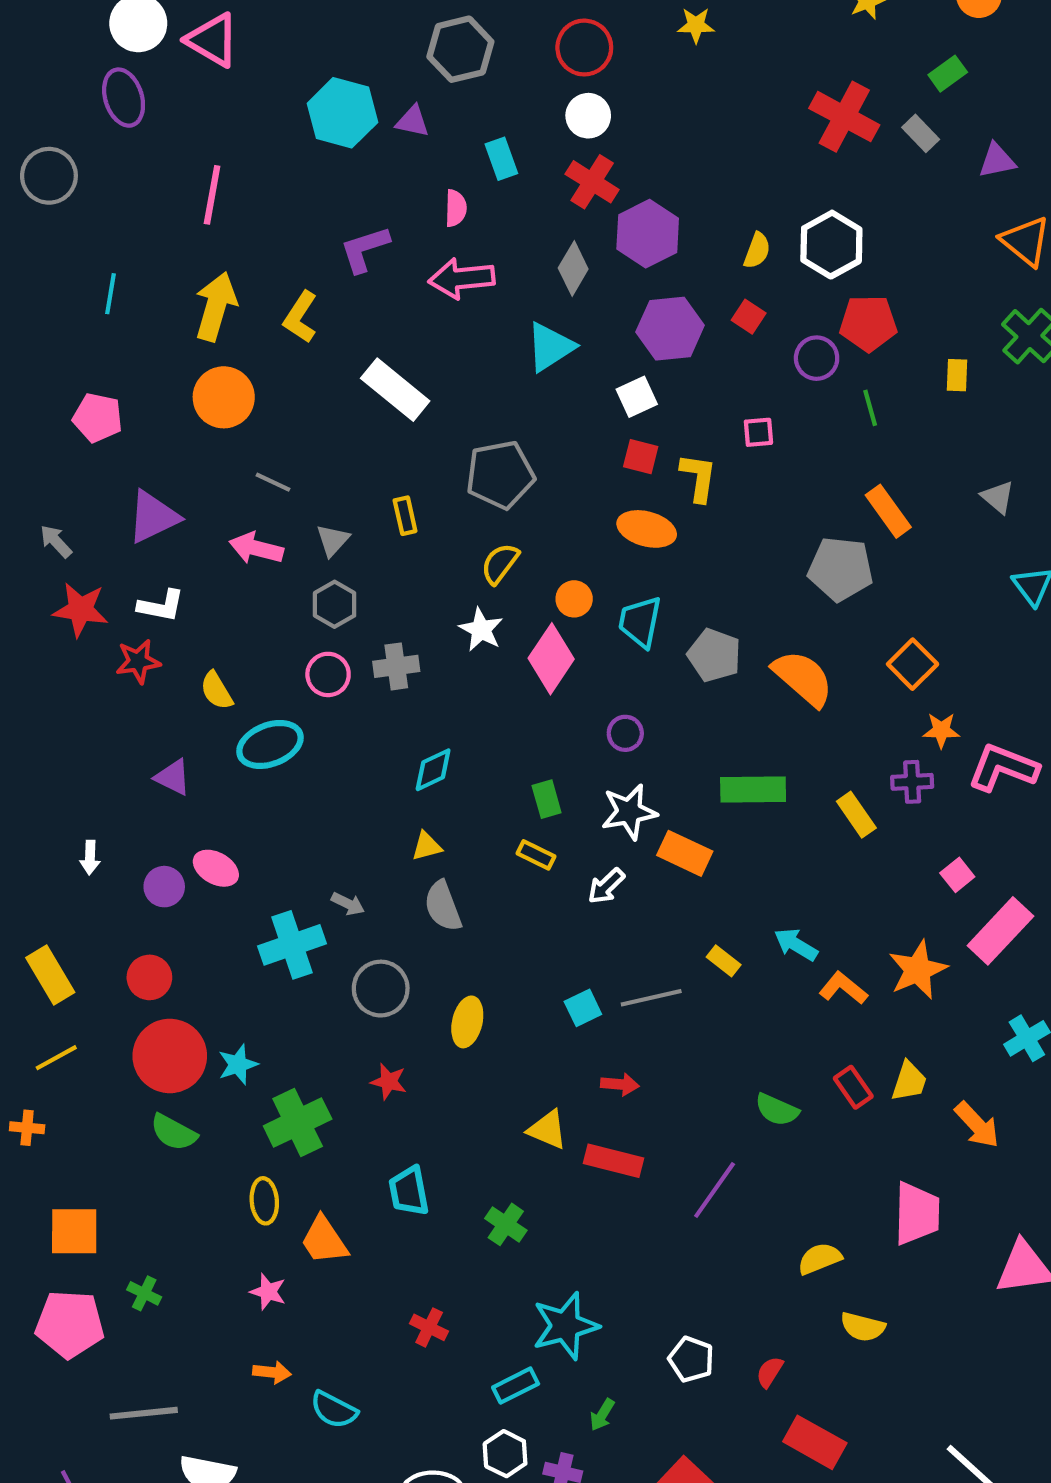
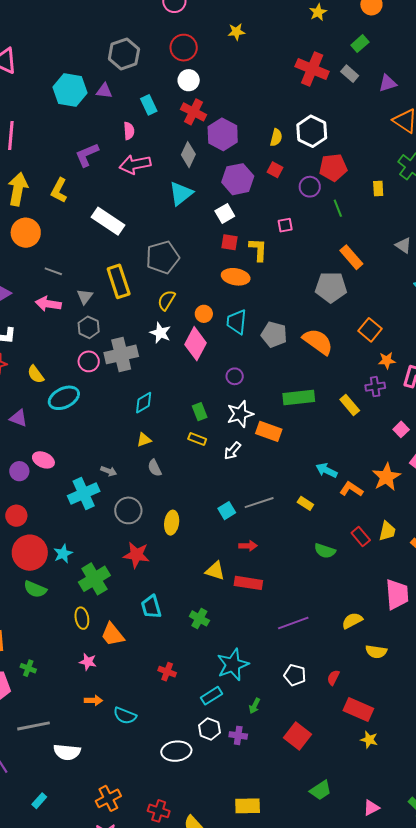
yellow rectangle: (405, 516) -> (119, 281), size x1.8
gray cross: (396, 666) -> (121, 354), size x1.5
gray semicircle: (443, 906) -> (155, 468), size x0.7
yellow rectangle: (724, 961) -> (305, 503), moved
red star: (389, 1082) -> (136, 555), size x1.5
purple line: (715, 1190) -> (293, 623), moved, turned 40

